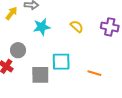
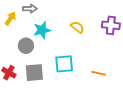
gray circle: (18, 50) -> (26, 46), moved
gray square: (40, 75) -> (34, 73), moved

